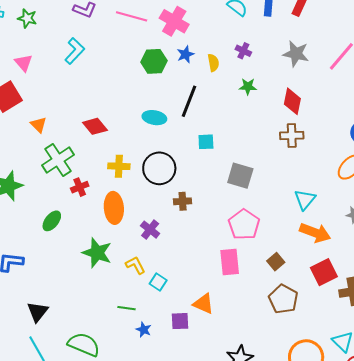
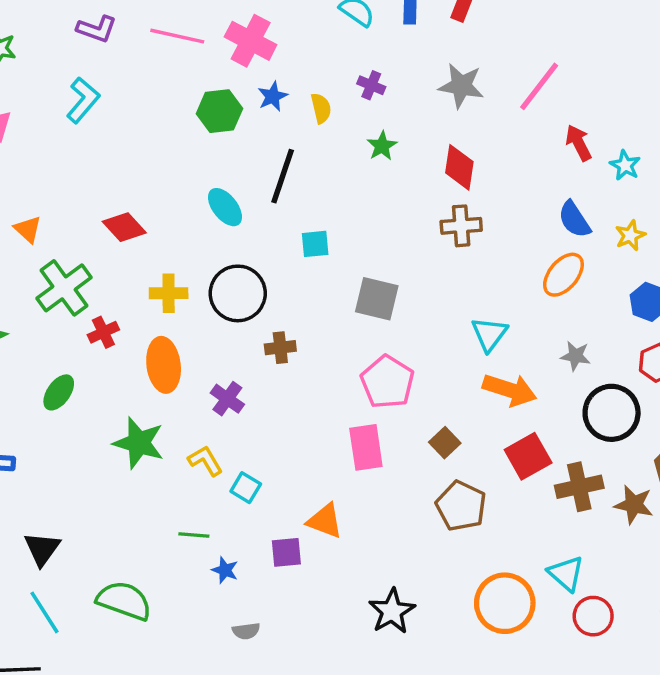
green star: (248, 86) -> (382, 146), turned -30
cyan ellipse: (154, 118) -> (225, 207), turned 45

